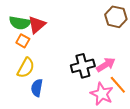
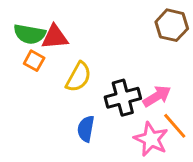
red triangle: (37, 25) -> (55, 37), turned 36
yellow semicircle: (26, 68) -> (78, 77), moved
blue semicircle: (37, 88) -> (86, 129), moved

